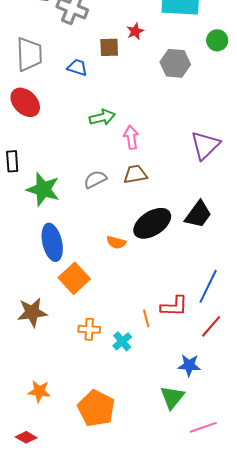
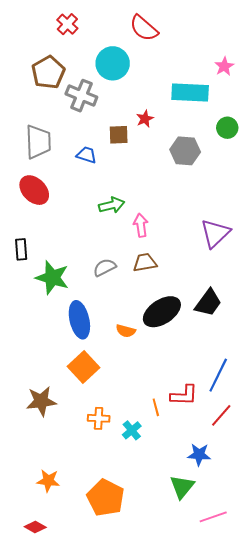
blue ellipse: (52, 242) -> (79, 320), moved

